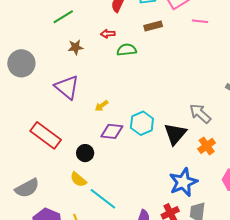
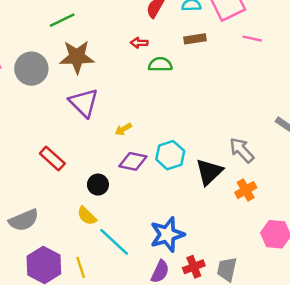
green line: (63, 17) -> (62, 20), moved
brown star: (76, 47) -> (77, 57), moved, size x1.8
red rectangle: (46, 135) -> (52, 158), size x0.7
blue star: (183, 182) -> (167, 234), moved

